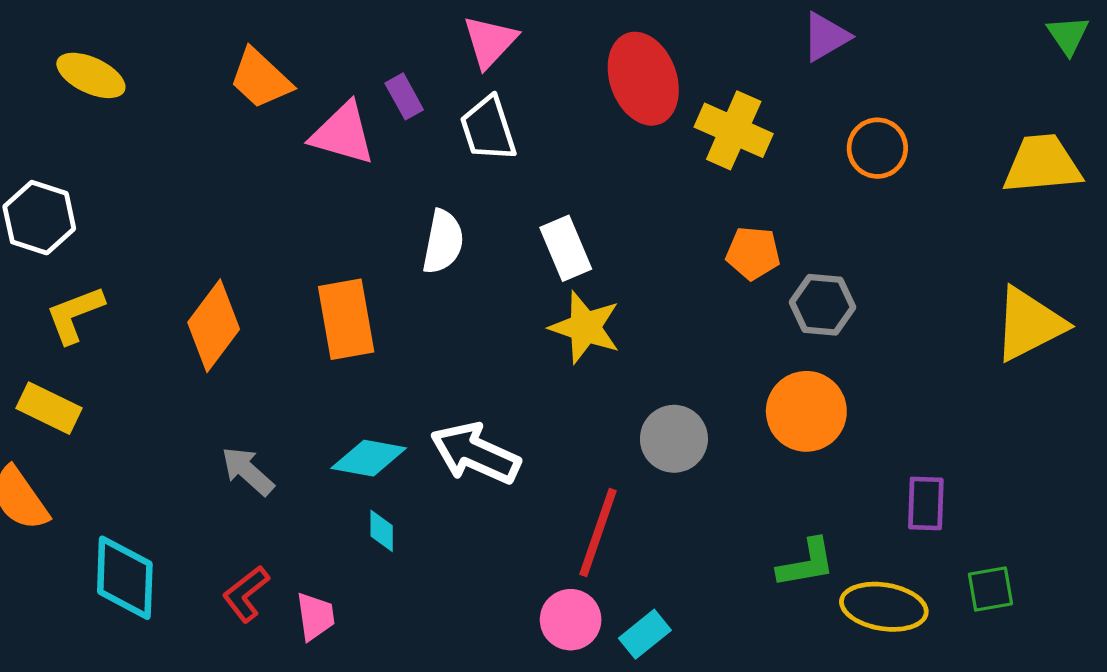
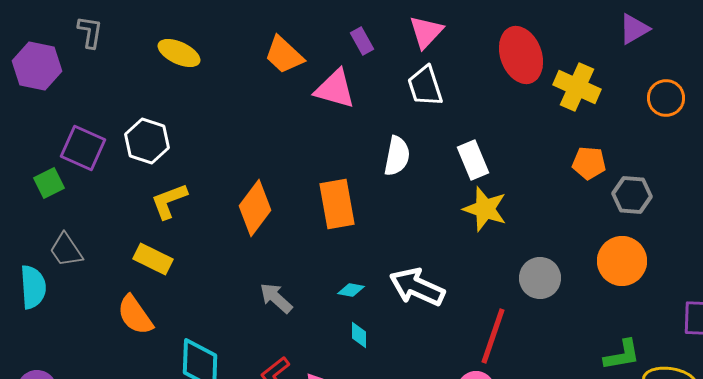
purple rectangle: (404, 96) -> (362, 41), moved
cyan diamond: (369, 458) -> (351, 290), size x0.6

